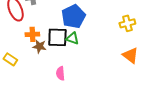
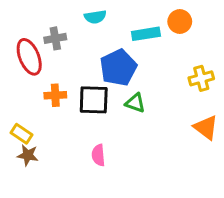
green triangle: (72, 38) -> (135, 103), moved
brown star: (39, 46) -> (28, 155), moved

